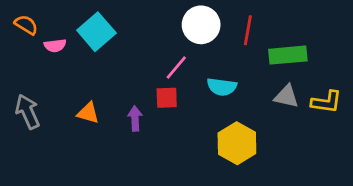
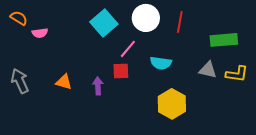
cyan square: (96, 32) -> (104, 23), moved
green rectangle: (288, 55) -> (224, 40), moved

